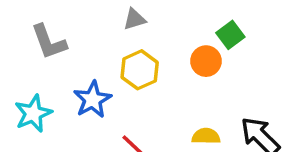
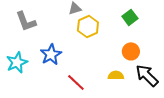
orange circle: (206, 61) -> (131, 51), moved
yellow hexagon: (140, 70) -> (88, 26), moved

